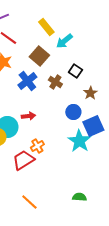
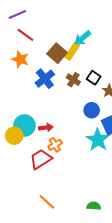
yellow rectangle: (46, 27) -> (72, 51), moved, turned 72
black square: (75, 71) -> (94, 78), moved
red arrow: (28, 116) -> (46, 128), moved
green semicircle: (79, 197) -> (94, 206), moved

